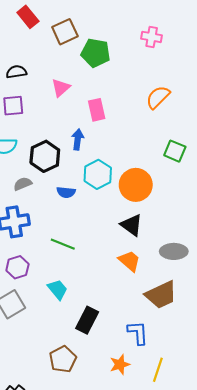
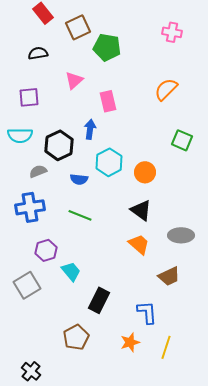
pink cross: (152, 37) -> (172, 32), moved
black semicircle: (16, 72) -> (38, 53), moved
orange circle: (136, 185) -> (145, 172), size x0.7
green line: (63, 244) -> (80, 215), moved
purple hexagon: (17, 267) -> (46, 250), moved
brown trapezoid: (161, 295) -> (169, 276), size x0.7

